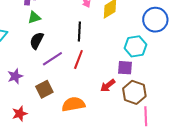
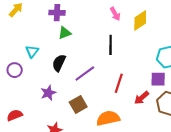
black semicircle: (37, 41) -> (59, 63), moved
red line: (78, 60) -> (119, 83), moved

